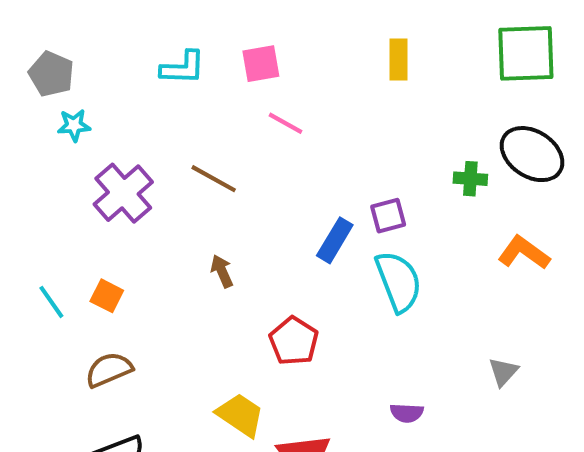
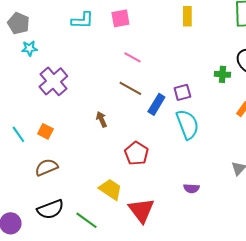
pink line: (286, 123) -> (132, 57), moved
brown line: (214, 179) -> (130, 88), moved

